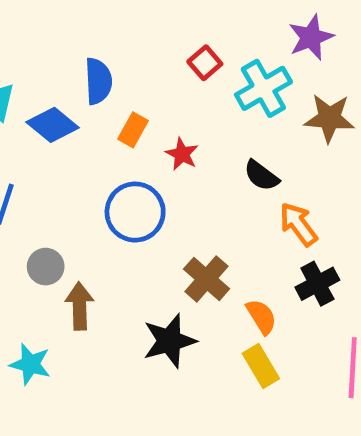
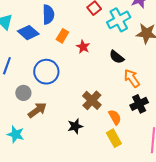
blue circle: (135, 212) -> (46, 72), moved
brown arrow: (80, 306) -> (37, 110), turned 54
black star: (169, 341) -> (75, 126), size x0.7

